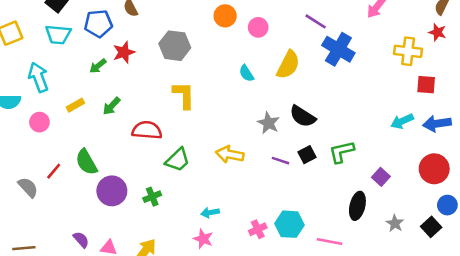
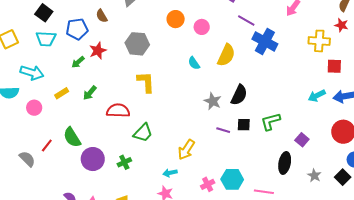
cyan arrow: (38, 77) -> (32, 73), turned 130
black semicircle: (303, 116) -> (239, 95), turned -95
yellow arrow: (230, 154) -> (186, 150), moved, turned -65
black square: (307, 155) -> (244, 125), turned 32

